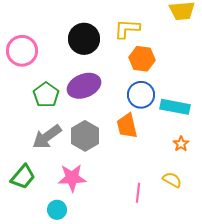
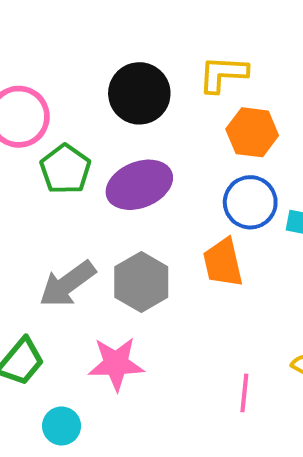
green pentagon: (46, 95) -> (65, 169), moved
cyan circle: (57, 210) -> (62, 426), moved

